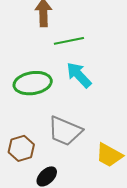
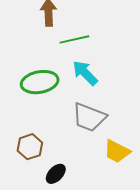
gray trapezoid: (65, 131) -> (89, 117), moved

